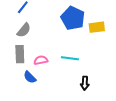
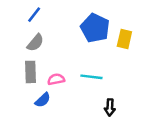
yellow rectangle: (97, 27) -> (124, 39), turned -70
blue semicircle: (30, 77) -> (43, 100), turned -88

